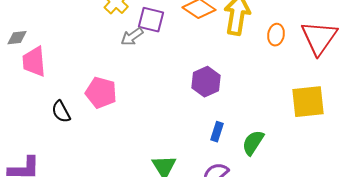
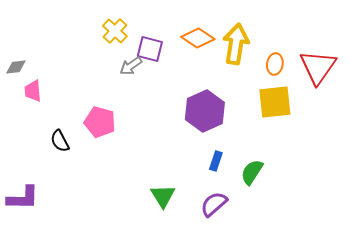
pink trapezoid: (34, 62) -> (33, 91), size x0.7
purple hexagon: (206, 82) -> (205, 111), size x1.4
yellow square: (308, 102) -> (275, 102), moved

